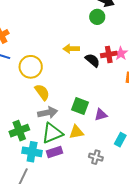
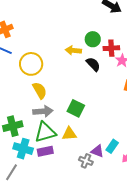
green circle: (97, 17) -> (93, 39), moved
red cross: (109, 54) -> (111, 48), moved
purple triangle: (101, 115) -> (97, 151), moved, turned 32

